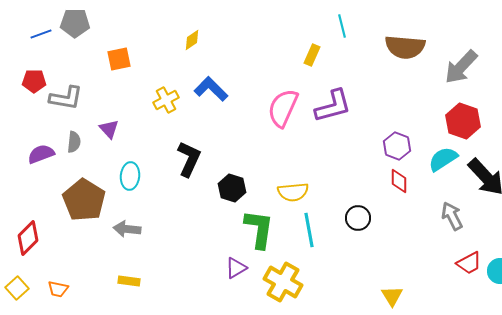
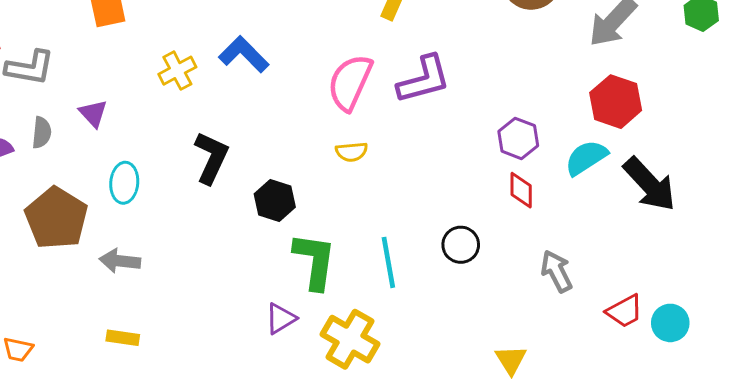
yellow semicircle: (293, 192) -> (351, 152), moved, size x0.7
gray arrow: (452, 216) -> (557, 271), moved

